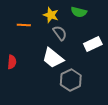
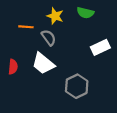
gray semicircle: (60, 33) -> (49, 38), moved
white trapezoid: (53, 58) -> (43, 64), moved

